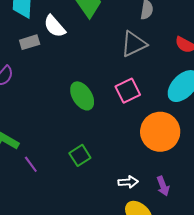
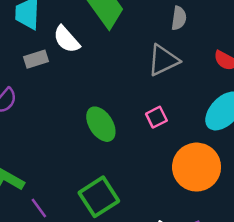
pink square: (128, 91) -> (156, 117), size x0.7
green square: (80, 155) -> (99, 197), size x1.5

